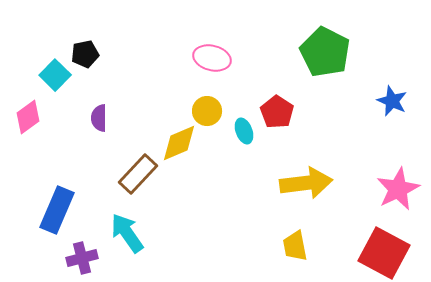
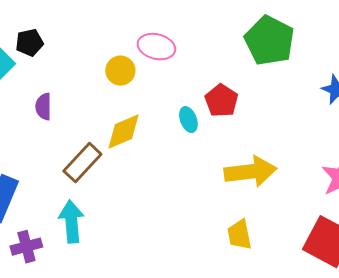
yellow circle: (207, 111) -> (120, 71), moved
cyan arrow: (127, 233) -> (71, 222), turned 30

